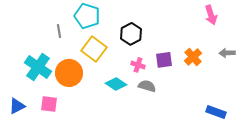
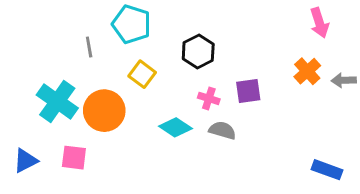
yellow square: (94, 49) -> (142, 74), size x0.7
orange cross: (193, 57) -> (307, 71), moved

